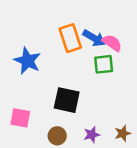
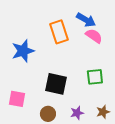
blue arrow: (94, 38) -> (86, 20), moved
blue star: (27, 61) -> (23, 51), turned 30
green square: (104, 64) -> (95, 77), moved

